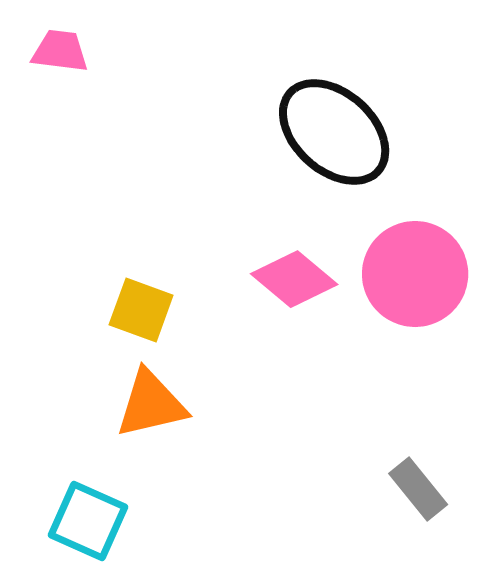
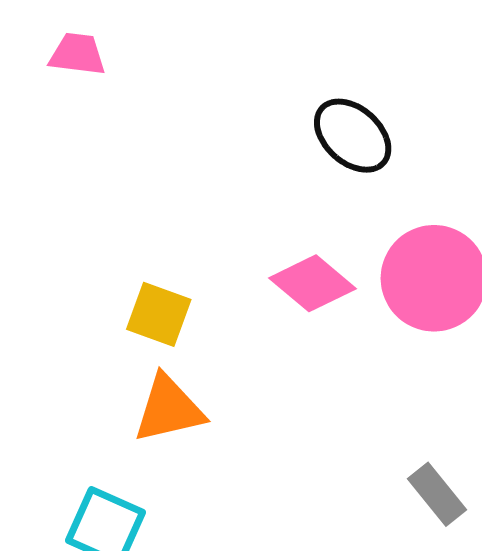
black ellipse: (334, 132) -> (353, 136), size x0.7

